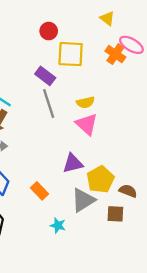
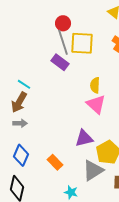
yellow semicircle: (85, 102) -> (95, 85), turned 105
gray line: (49, 103) -> (63, 42), moved

